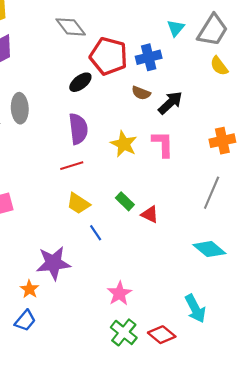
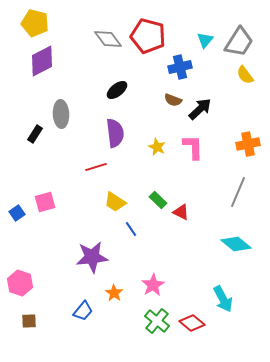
red pentagon: (109, 56) -> (148, 36), moved
yellow star: (124, 144) -> (157, 147), size x0.7
red line: (72, 166) -> (96, 167), moved
orange star: (29, 289) -> (114, 293), moved
blue trapezoid: (25, 321) -> (83, 311), moved

